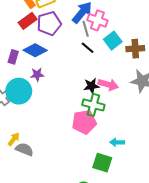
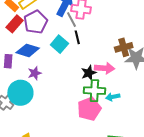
cyan square: (113, 41) -> (59, 44), moved
black line: (88, 48) -> (77, 37), turned 48
brown cross: (135, 49) -> (124, 47), moved
cyan arrow: (117, 142) -> (113, 97), moved

